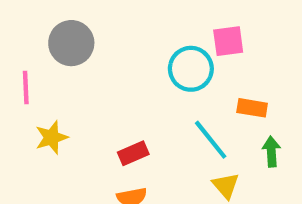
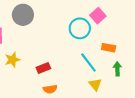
pink square: (228, 41) -> (98, 16), turned -35
red rectangle: (133, 153) -> (43, 68), moved

